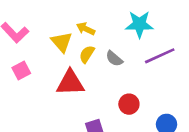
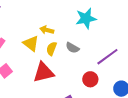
purple line: (160, 56) -> (107, 57), moved

